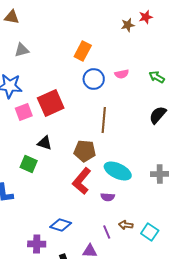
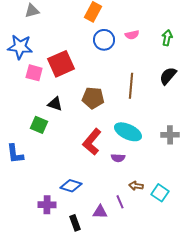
green arrow: (157, 77) -> (167, 38), turned 70
pink square: (24, 112) -> (34, 73), turned 36
brown line: (104, 120) -> (131, 86), moved
brown pentagon: (85, 151) -> (93, 98), moved
purple line: (107, 232) -> (120, 202), moved

